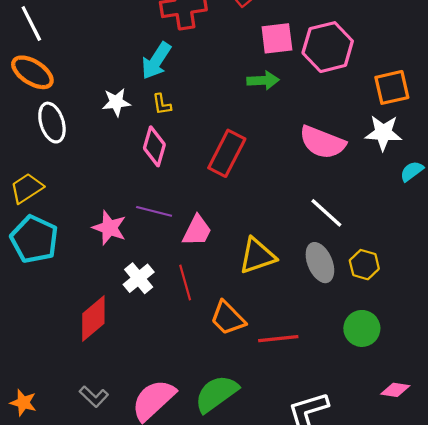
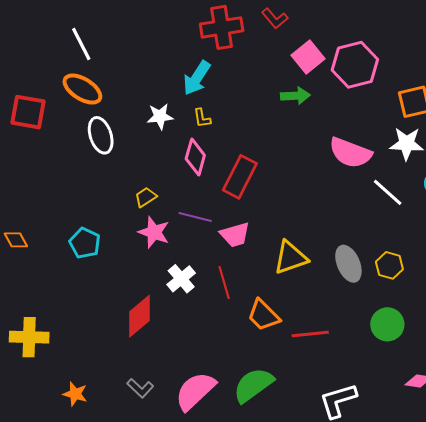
pink square: (277, 38) -> (308, 57), turned -32
red rectangle: (227, 153) -> (240, 177), moved
yellow trapezoid: (27, 188) -> (146, 197), moved, size x0.7
white line: (326, 213) -> (388, 192), moved
pink trapezoid: (197, 231) -> (235, 235), turned 48
cyan pentagon: (34, 239) -> (85, 243), size x0.7

